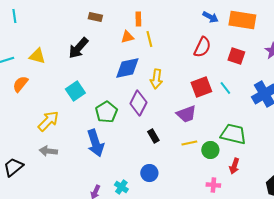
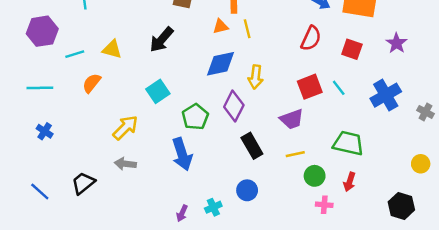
black rectangle: (153, 136) -> (252, 146), size x1.5
green circle: (210, 150) -> (315, 176), moved
cyan cross: (121, 187) -> (213, 207), turned 32

